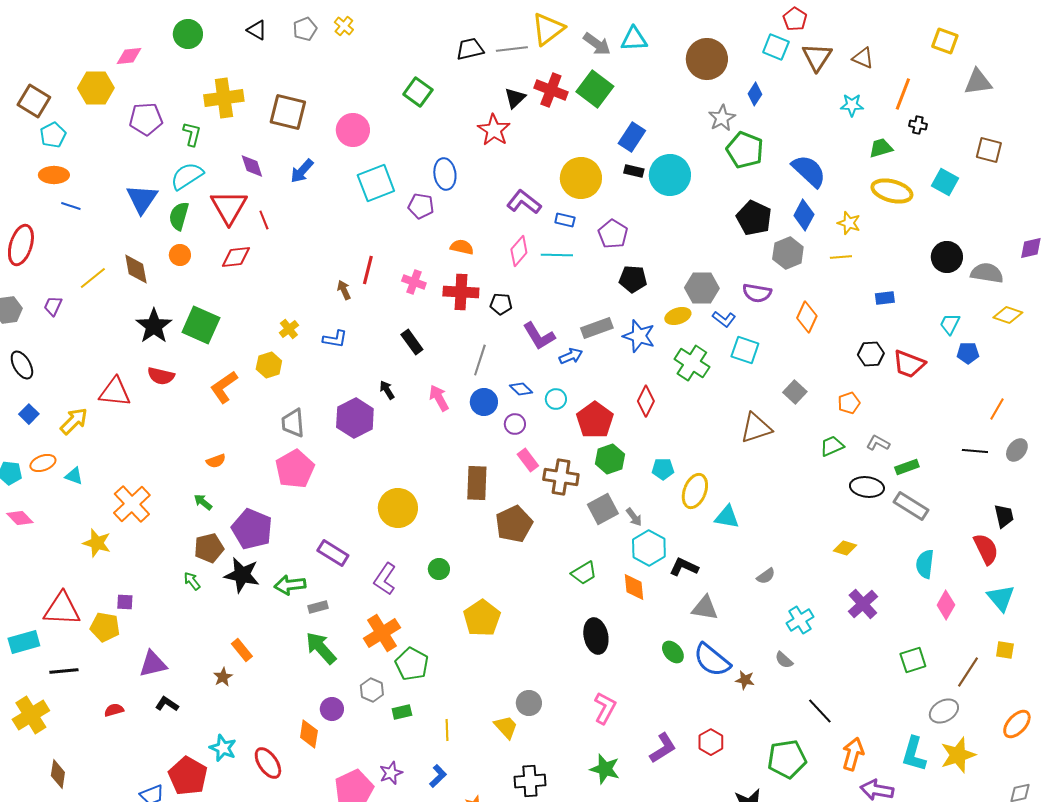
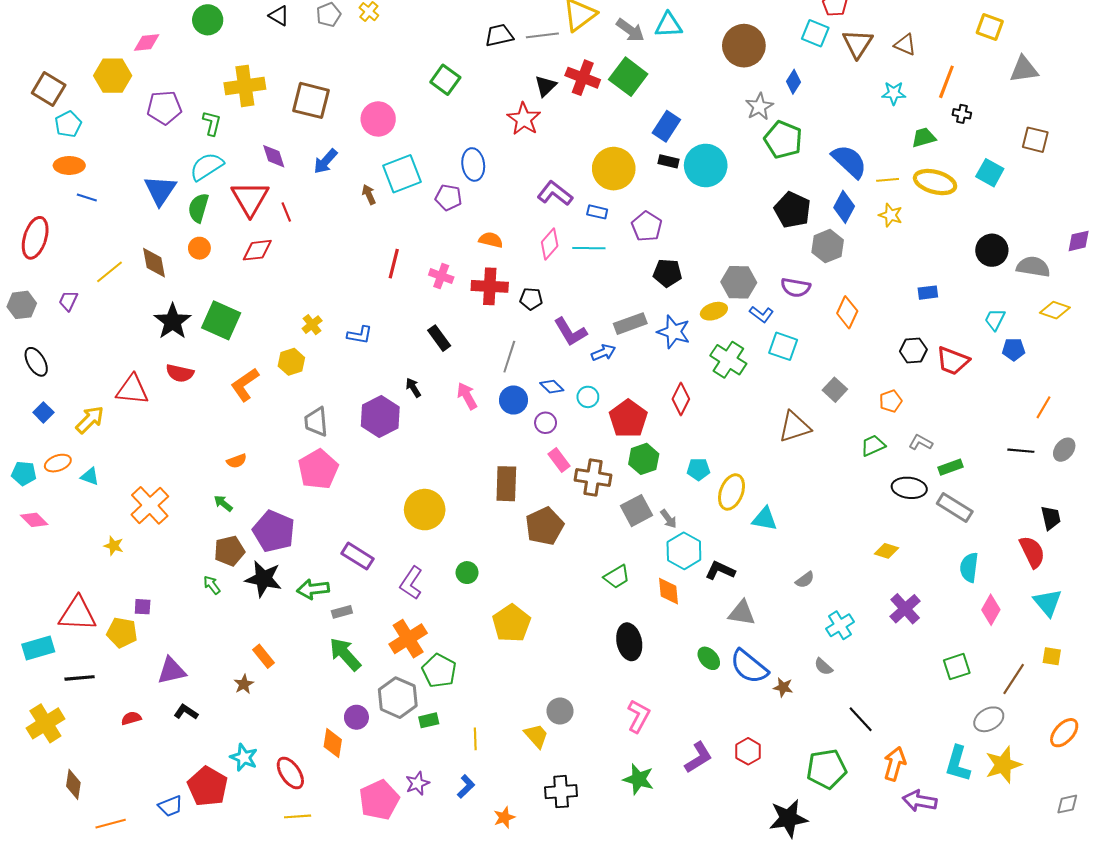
yellow line: (841, 257) -> (888, 180), moved
brown arrow: (344, 290) -> (369, 194), moved
yellow star: (97, 543) -> (114, 546), size x0.7
gray hexagon: (372, 690) -> (398, 698), size x1.6

